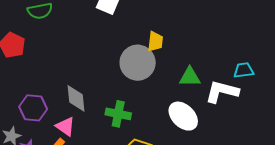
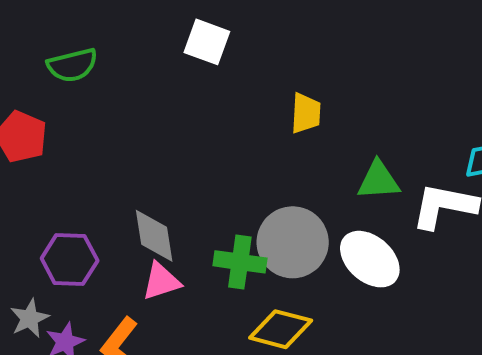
gray circle: (138, 63) -> (293, 242), moved
pink triangle: (65, 127) -> (161, 281), moved, turned -50

